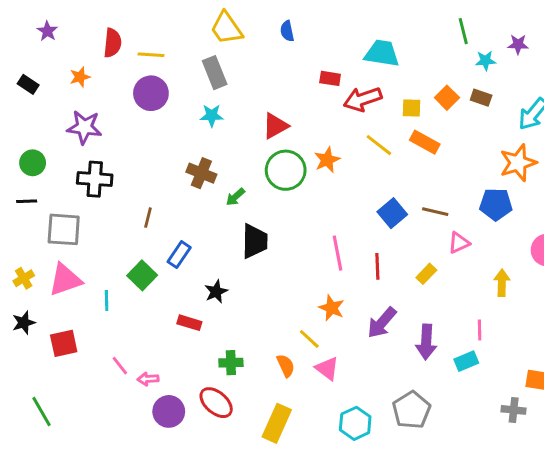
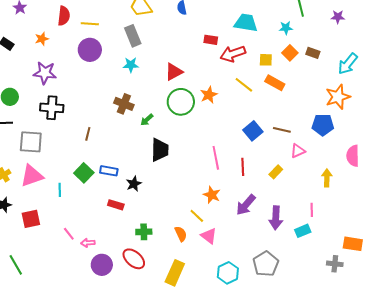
cyan star: (485, 61) -> (286, 28), moved
blue rectangle: (179, 255) -> (109, 171), moved, turned 66

